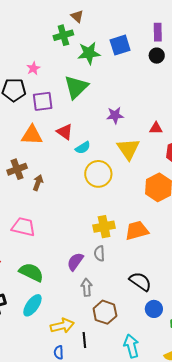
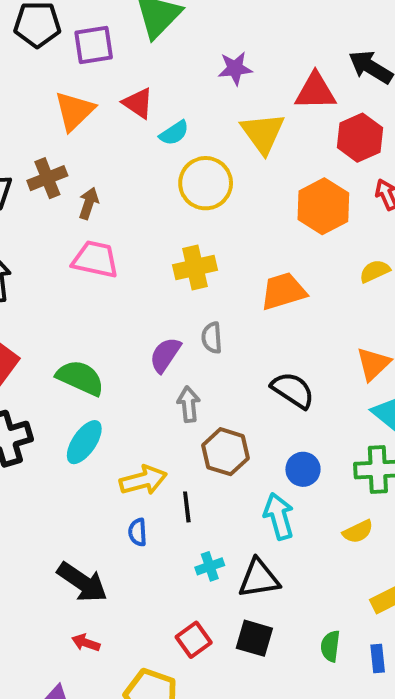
red triangle: (156, 128) -> (315, 91), size x1.6
orange triangle: (32, 135) -> (74, 111), turned -45
pink trapezoid: (23, 227) -> (95, 259), moved
yellow cross: (104, 227) -> (195, 267), moved
blue circle: (154, 309) -> (303, 469), moved

